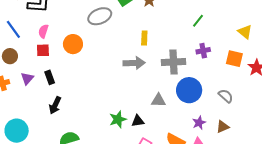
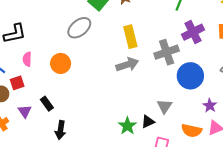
yellow rectangle: (144, 38) -> (130, 37), size x1.5
red square: (43, 50) -> (17, 83), moved
purple cross: (203, 51) -> (193, 32), size x1.5
gray triangle: (159, 100) -> (164, 106), moved, turned -42

